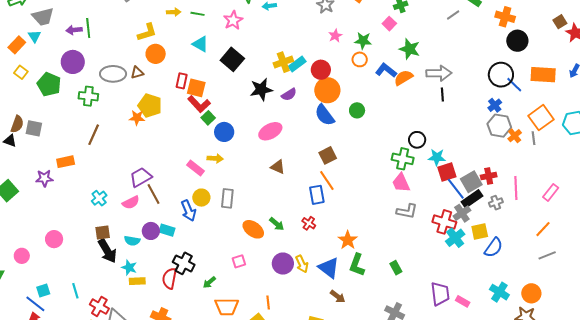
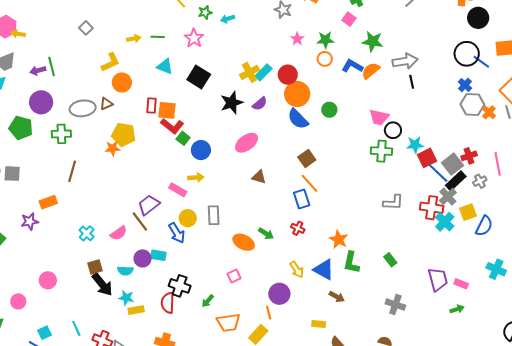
purple trapezoid: (141, 177) -> (149, 205), moved
pink trapezoid: (401, 183) -> (379, 117), moved, turned -45
purple circle: (283, 264) -> (279, 294), moved

